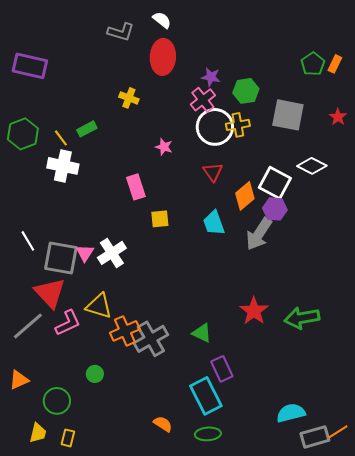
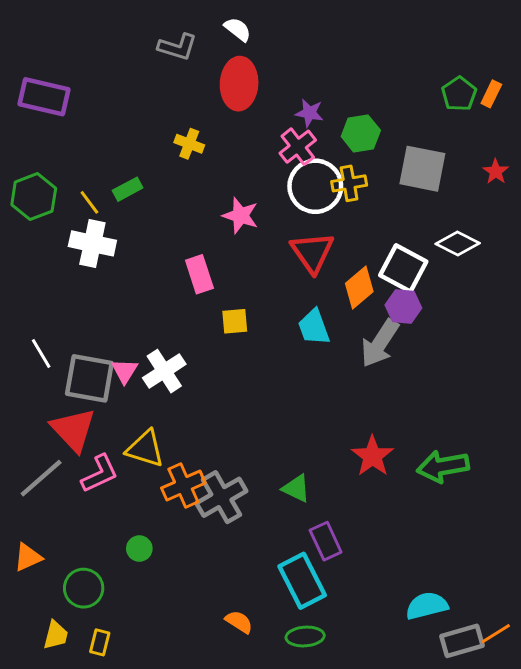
pink star: (164, 147) -> (241, 216), size x1.4
red triangle: (213, 172) -> (312, 252), size x1.5

